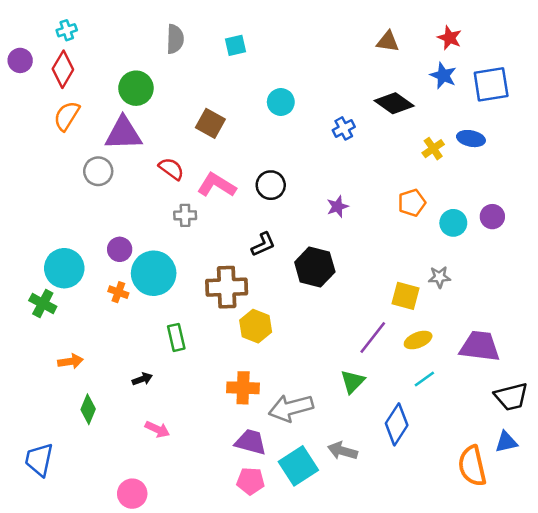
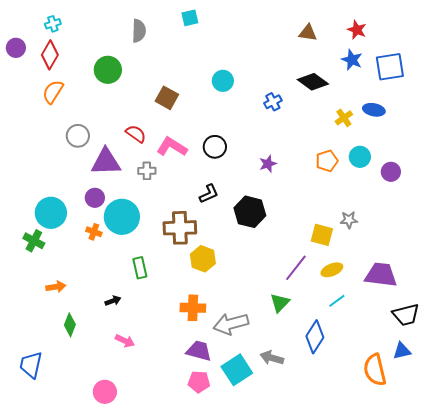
cyan square: (235, 45) -> (190, 18), moved
purple triangle: (123, 133) -> (106, 162), moved
cyan circle: (453, 223) -> (360, 157), moved

